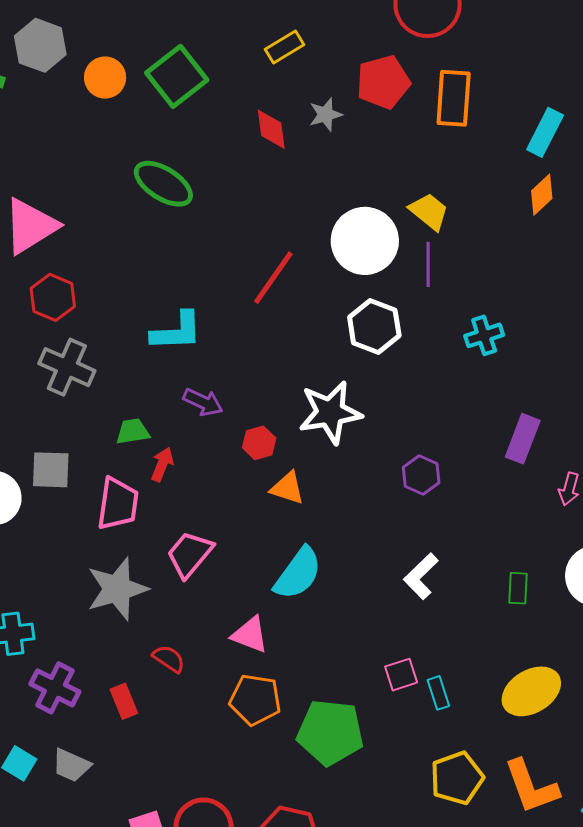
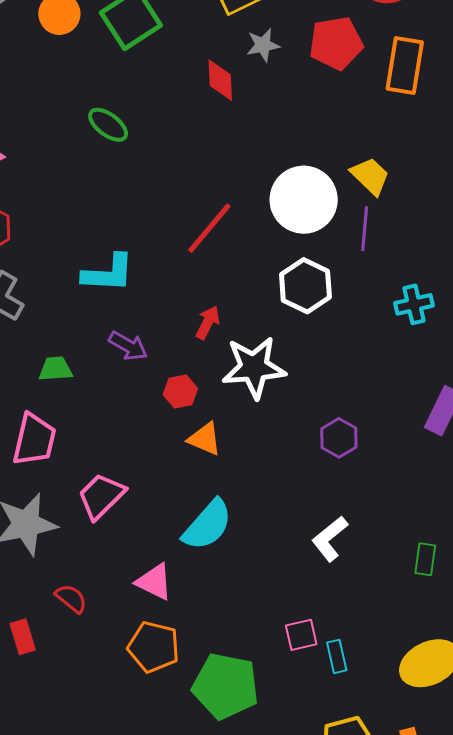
gray star: (326, 114) -> (263, 45), moved
green ellipse: (163, 184) -> (108, 125), size x0.7
red arrow: (162, 464) -> (208, 322), moved

